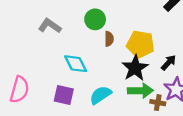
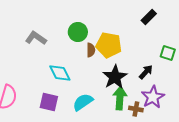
yellow pentagon: (140, 44) -> (109, 45), moved
green arrow: (140, 91) -> (120, 98), turned -85

